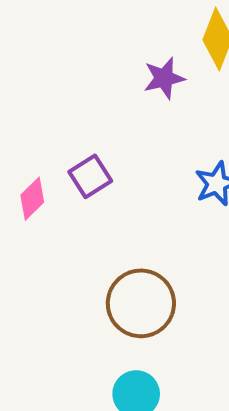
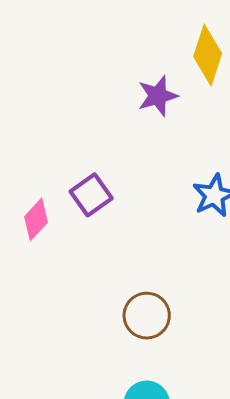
brown circle: (141, 303) -> (147, 316), size x0.7

